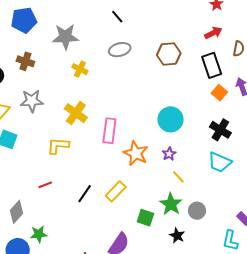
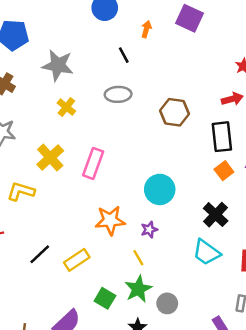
pink rectangle: (109, 131) -> (93, 163), moved
orange star: (136, 153) -> (110, 220), turned 30
yellow line: (178, 177) -> (138, 258), moved

